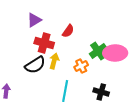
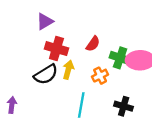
red semicircle: (68, 31) -> (93, 44), moved
green cross: (98, 51) -> (120, 58), turned -36

